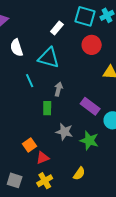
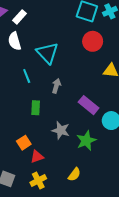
white rectangle: (57, 28) -> (20, 17), moved
cyan triangle: (49, 58) -> (47, 53), turned 30
green rectangle: (47, 108) -> (36, 108), moved
green star: (89, 140) -> (86, 141), turned 30

